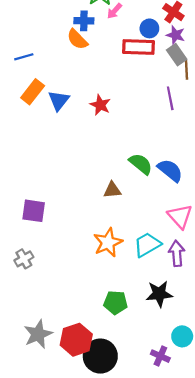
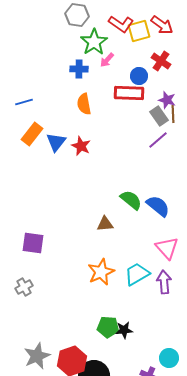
purple star: (176, 35) -> (167, 100), moved
orange semicircle: (77, 39) -> (84, 104), moved, turned 35
gray rectangle: (177, 55) -> (159, 116), moved
purple line: (170, 98) -> (158, 140), turned 60
red star: (100, 105) -> (81, 146), moved
black star: (159, 294) -> (124, 330), moved, size x0.7

